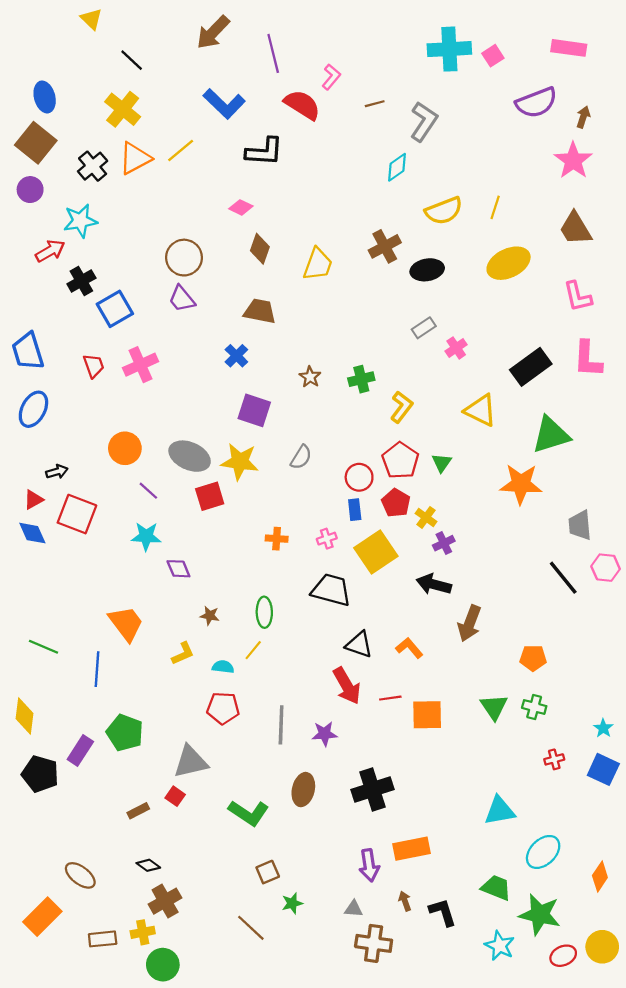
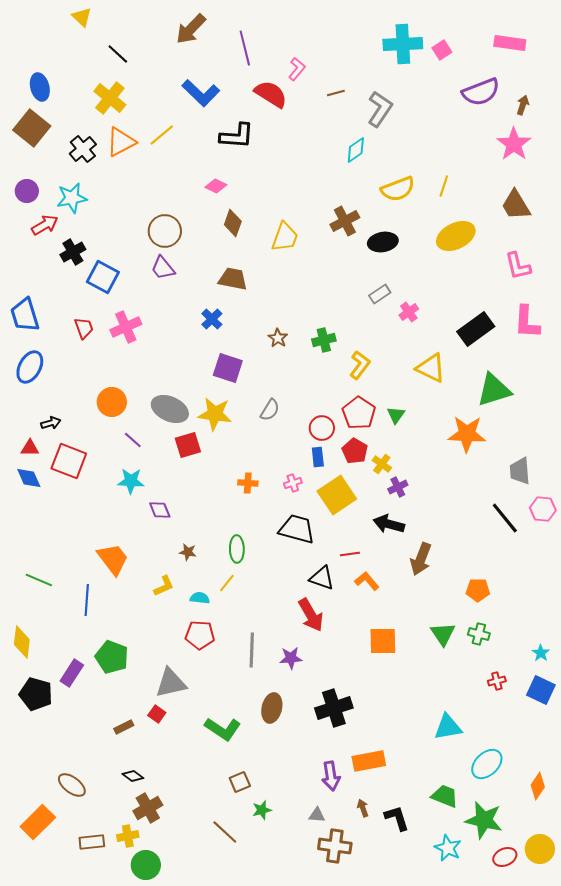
purple circle: (30, 190) -> (27, 191), moved
blue square: (115, 309) -> (103, 277), turned -32
red triangle: (33, 500) -> (30, 448), turned 30
red line: (390, 698) -> (350, 554), moved

